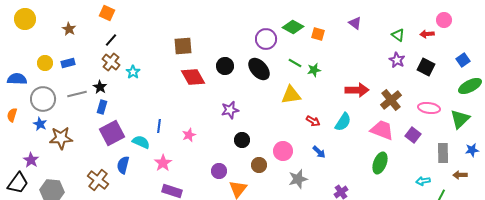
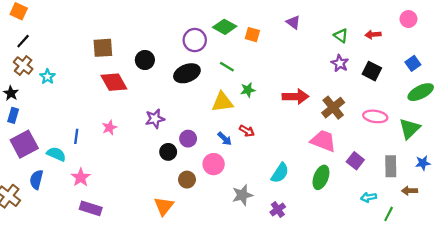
pink circle: (444, 20) -> (408, 19), moved
black circle: (225, 66) -> (145, 60), moved
black ellipse: (259, 69) -> (187, 73), turned -70
green star: (314, 70) -> (248, 90), moved
cyan semicircle: (343, 122) -> (280, 173), moved
pink star: (189, 135) -> (109, 128), moved
purple square: (413, 135) -> (355, 161), moved
blue arrow: (319, 152) -> (225, 139), moved
purple circle: (219, 171) -> (188, 139), moved
gray star: (298, 179) -> (242, 195), moved

